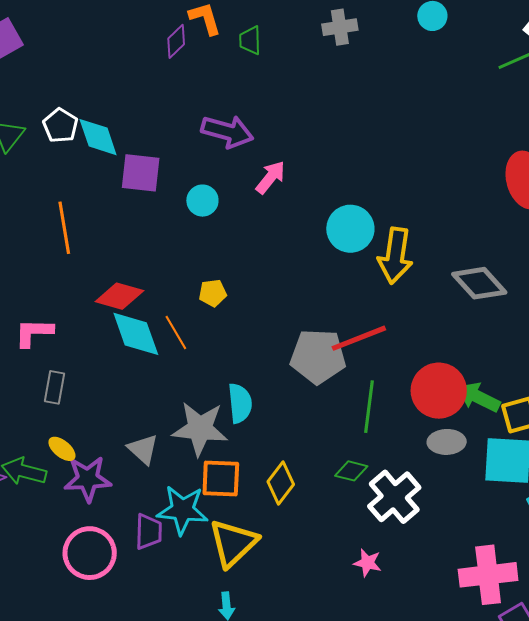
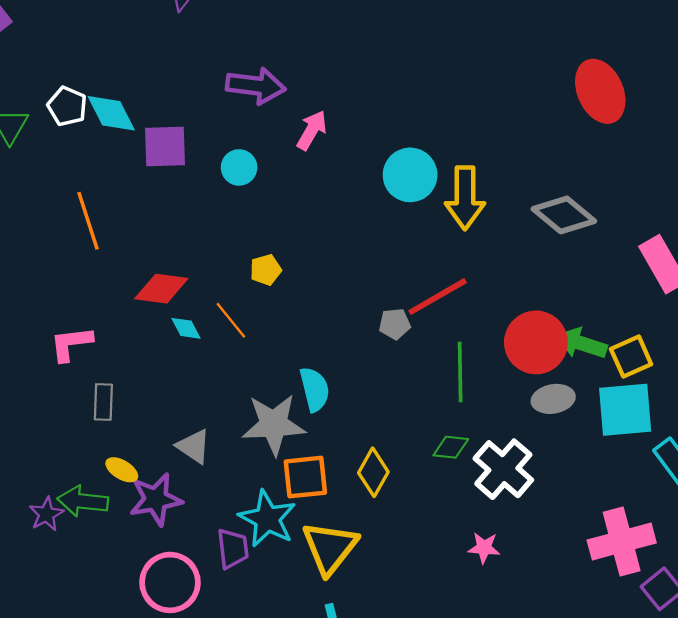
cyan diamond: (136, 334) -> (186, 328), size x0.5
gray pentagon: (318, 356) -> (395, 324), size x0.5
gray triangle: (143, 449) -> (194, 446), moved
cyan star: (183, 510) -> (267, 519), turned 30

